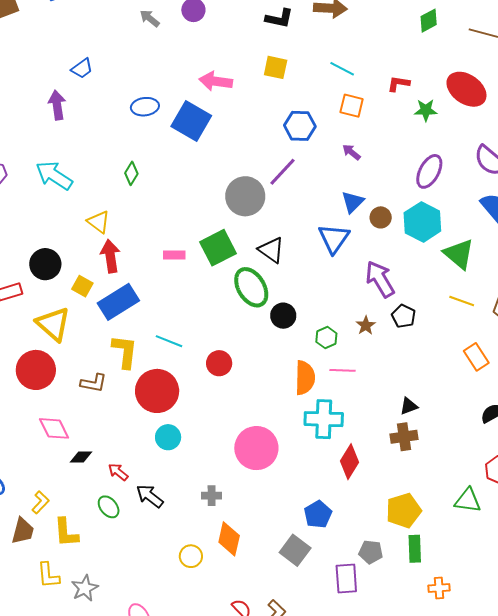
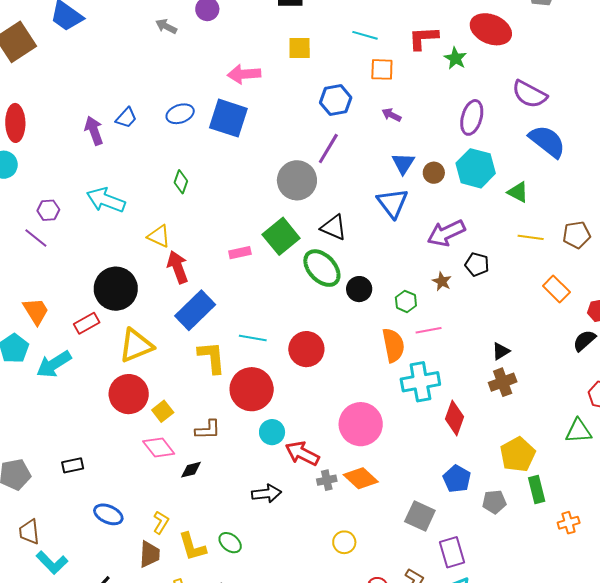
blue trapezoid: (82, 68) -> (126, 118), moved
red L-shape: (399, 84) -> (423, 38), size x1.4
green star: (426, 110) -> (455, 58), turned -30
green triangle: (459, 254) -> (518, 192), size x0.7
black circle: (45, 264) -> (116, 289), size x1.4
purple arrow: (380, 279) -> (446, 233), turned -72
yellow square: (82, 286) -> (163, 411), moved, turned 35
yellow triangle: (53, 324) -> (136, 346), turned -51
red circle: (219, 363) -> (306, 349), size x1.4
brown L-shape: (94, 383) -> (208, 430), moved
red arrow: (118, 472) -> (302, 453), moved, size x1.6
black arrow: (150, 496) -> (266, 494), turned 148
green ellipse: (109, 507) -> (230, 543), moved
blue pentagon: (318, 514) -> (457, 479), moved
orange diamond: (229, 539) -> (361, 478), moved, turned -48
yellow circle: (191, 556) -> (344, 542), moved
purple rectangle: (346, 579) -> (452, 552), moved

